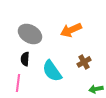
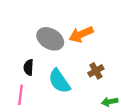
gray ellipse: (30, 34) -> (50, 39), moved

